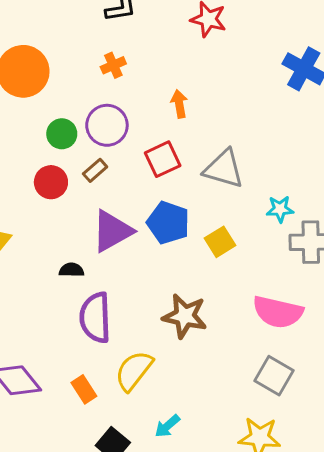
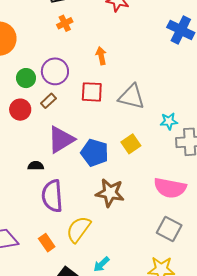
orange cross: (113, 65) -> (65, 23), moved
red square: (163, 159) -> (92, 92), turned 30
blue pentagon: (168, 223) -> (95, 153), moved

